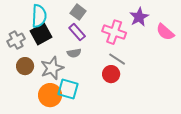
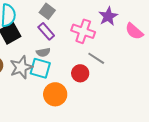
gray line: (117, 59) -> (96, 58), moved
cyan square: (68, 89) -> (40, 68), moved
orange circle: (50, 95) -> (55, 94), moved

